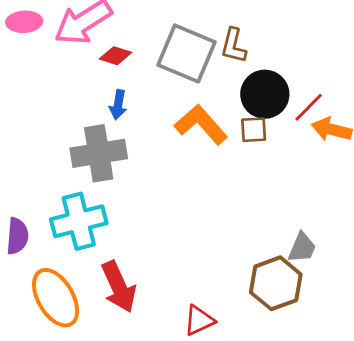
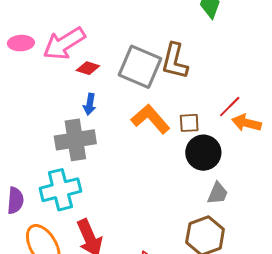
brown L-shape: (234, 46) -> (175, 61), size x1.4
black circle: (265, 94) -> (203, 153), moved
gray trapezoid: (302, 248) -> (218, 193), moved

